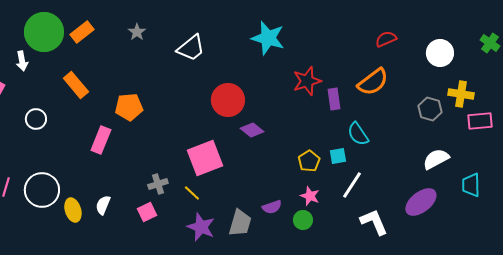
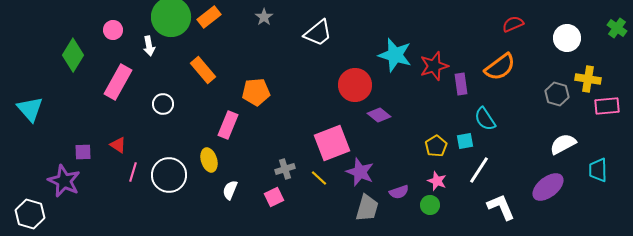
cyan star: (268, 38) -> (395, 55), moved
yellow ellipse: (73, 210) -> (209, 160), moved
purple star: (201, 227) -> (360, 172), moved

